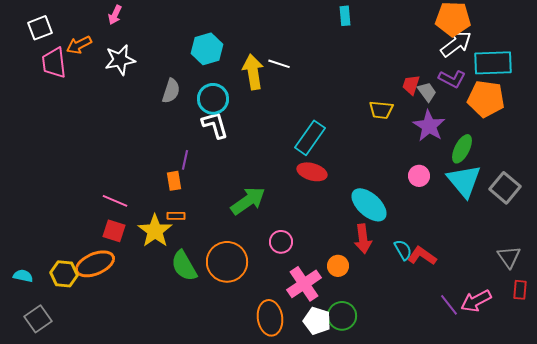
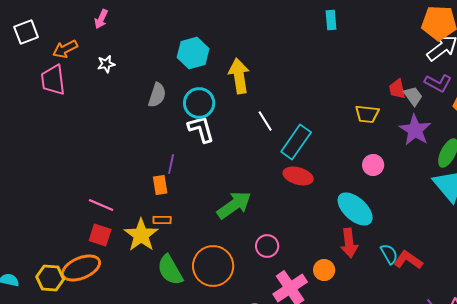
white star: (120, 60) -> (106, 64), size x0.6
pink trapezoid: (54, 63) -> (53, 80), moved
white line: (279, 64) -> (265, 121), moved, turned 40
red trapezoid: (411, 85) -> (397, 89), turned -30
pink circle: (419, 176) -> (373, 165), moved

